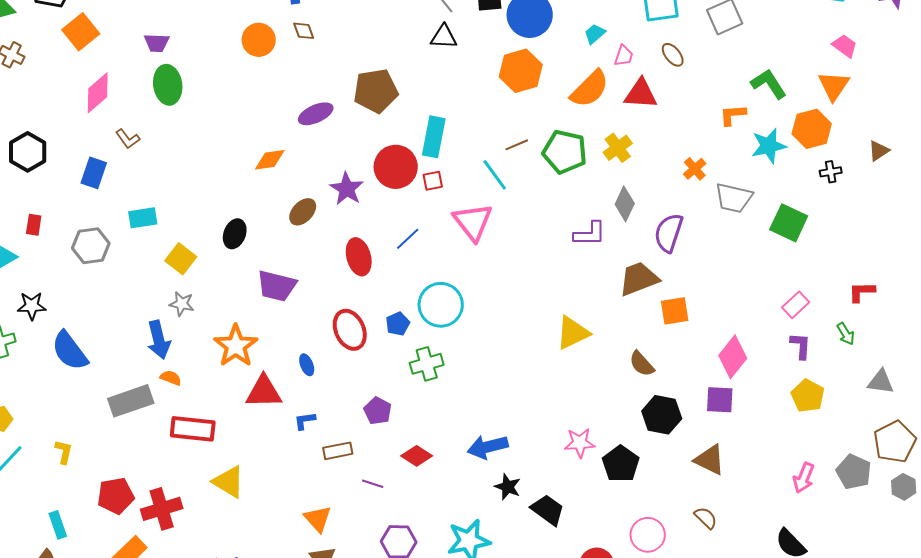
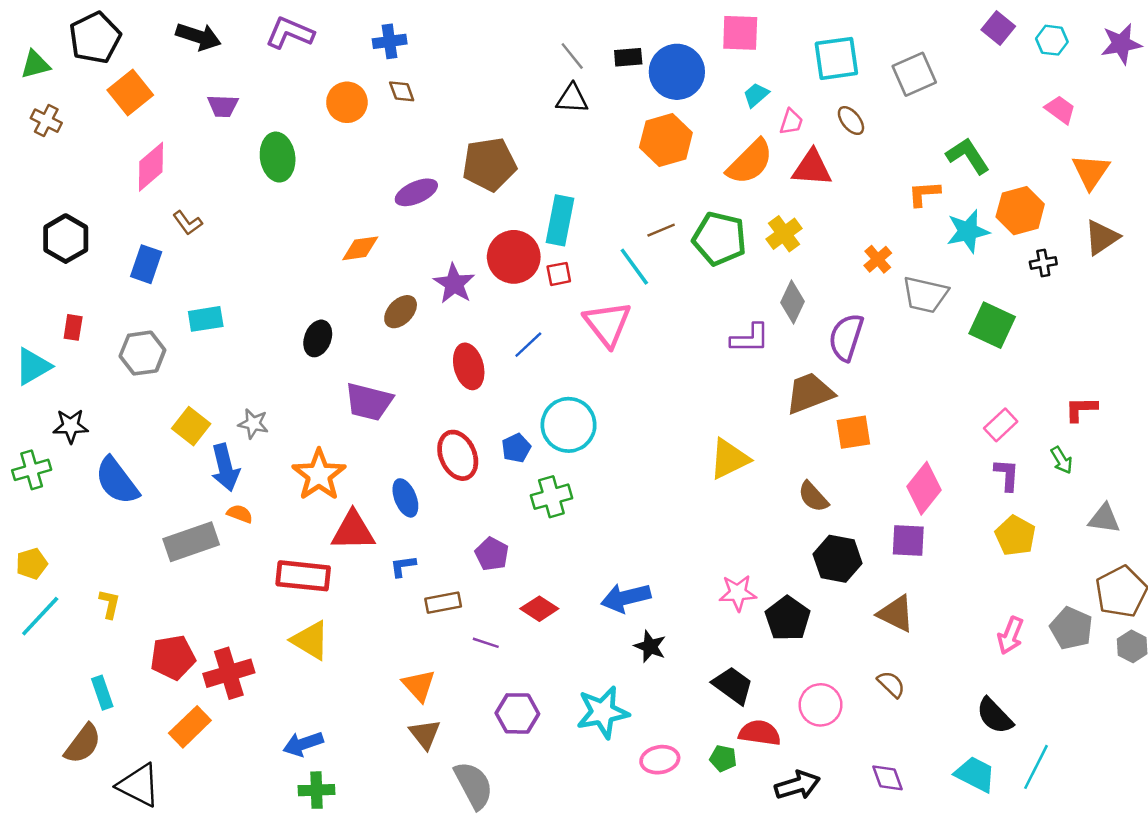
green ellipse: (168, 85) -> (278, 157), moved
orange triangle: (834, 86) -> (1091, 172), moved
brown triangle: (879, 151) -> (1102, 237), size x1.4
yellow square: (181, 259) -> (191, 426), moved
blue ellipse: (307, 365) -> (405, 498), size x1.4
red rectangle: (193, 429) -> (303, 576), moved
black trapezoid: (548, 510) -> (733, 685), moved

